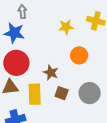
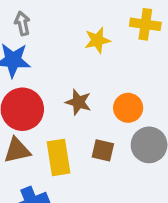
orange circle: (79, 55) -> (128, 108), moved
brown star: (51, 73) -> (78, 102), moved

